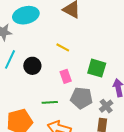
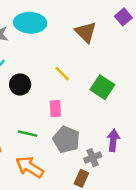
green square: (97, 68) -> (102, 87), moved

